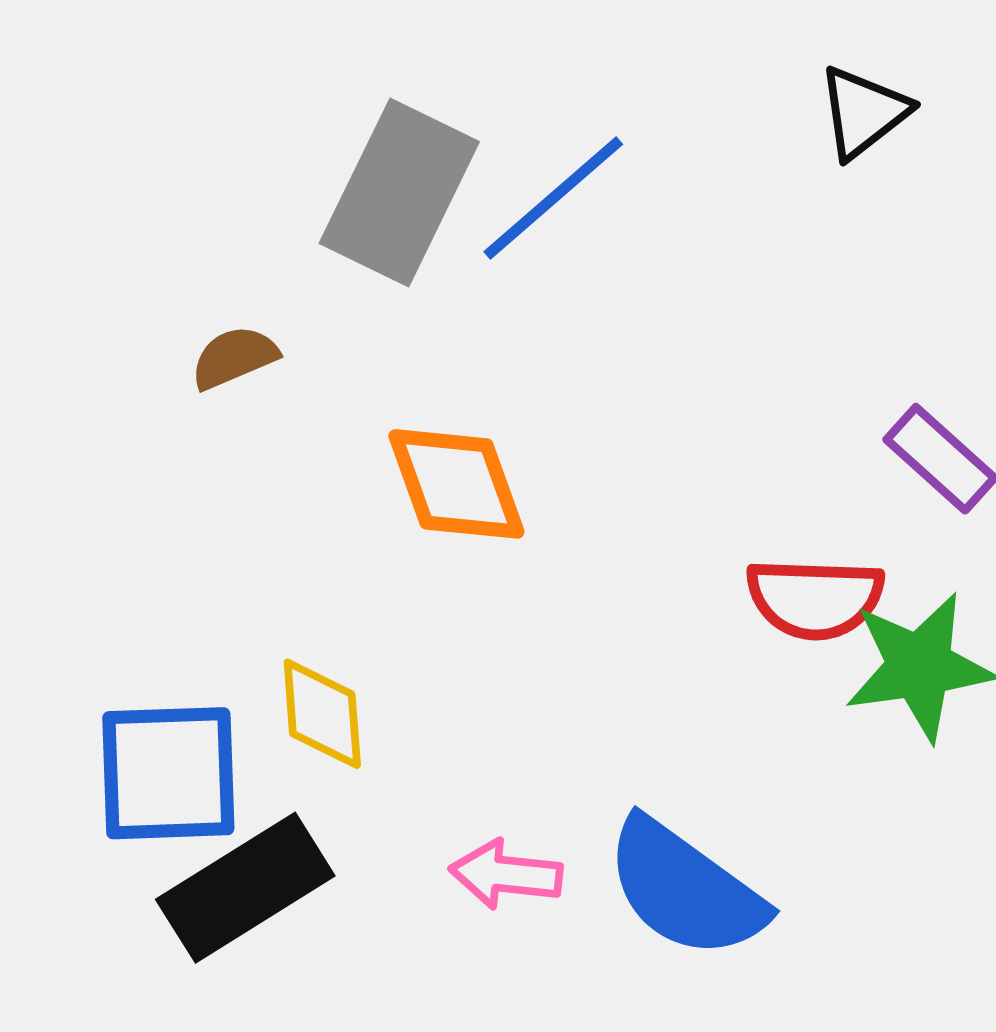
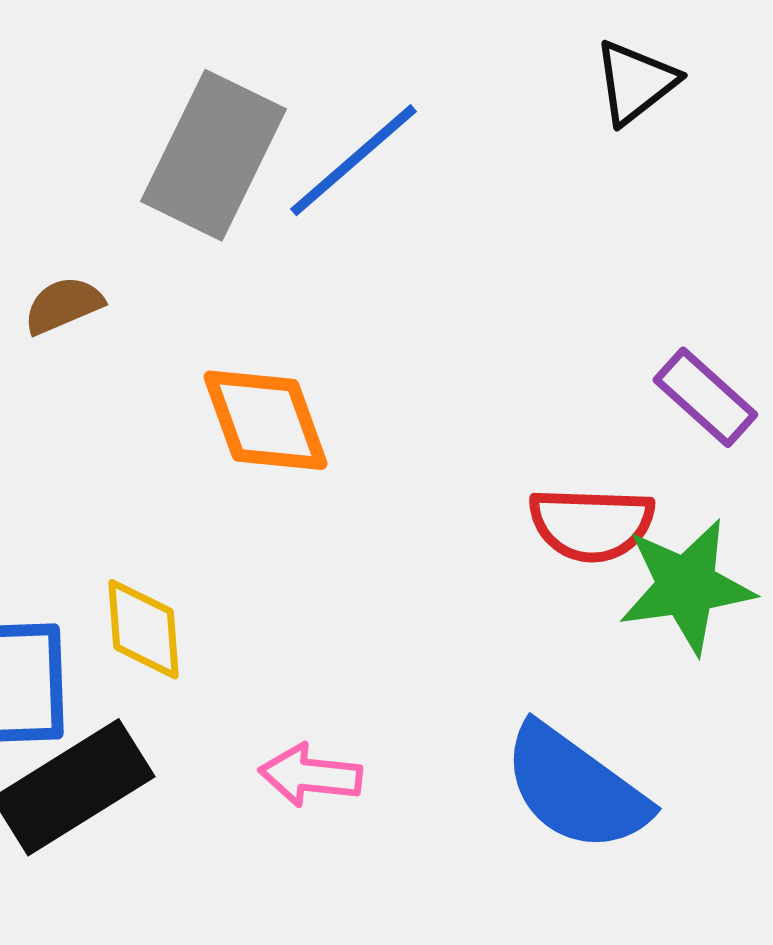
blue semicircle: (685, 889) -> (575, 788), moved

